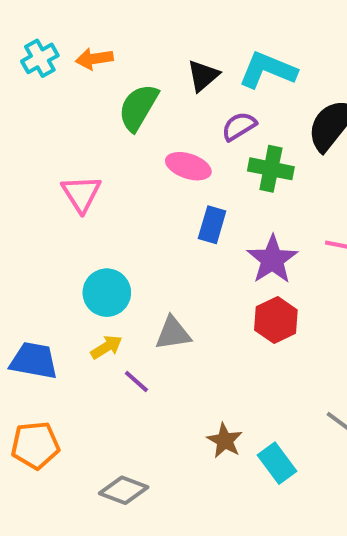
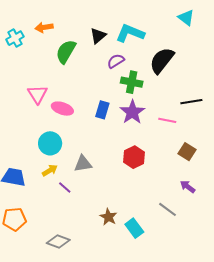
cyan cross: (40, 58) -> (15, 38), moved
pink ellipse: (188, 166) -> (62, 109), moved
purple star: (272, 259) -> (132, 112), moved

